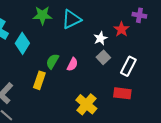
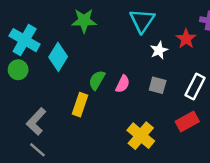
cyan triangle: (71, 19) -> (142, 21), moved, turned -30
gray square: (103, 57) -> (158, 85), moved, turned -32
red rectangle: (122, 93) -> (187, 121), turned -36

